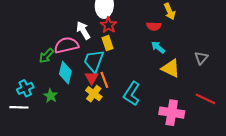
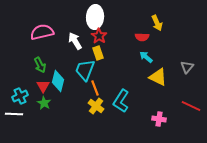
pink semicircle: (66, 45) -> (42, 32), moved
green arrow: (46, 56) -> (40, 65), turned -70
red triangle: (92, 78) -> (43, 86), moved
yellow cross: (94, 94) -> (96, 106), moved
pink cross: (172, 113) -> (159, 119), size x0.6

